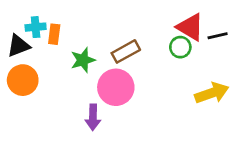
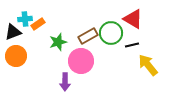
orange rectangle: (54, 34) -> (38, 24), turned 48
black line: (218, 36) -> (132, 45), moved
green circle: (180, 47) -> (111, 33), moved, size x1.5
yellow arrow: (212, 93) -> (148, 65), turned -110

